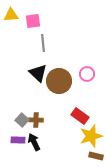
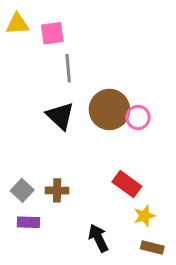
brown circle: (59, 81) -> (109, 109), moved
gray square: (22, 120) -> (22, 190), moved
yellow star: (91, 136) -> (144, 216), size x0.6
black arrow: (34, 142) -> (98, 238), moved

